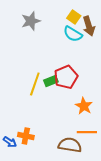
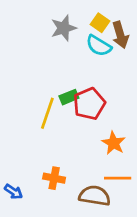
gray star: (31, 21) -> (64, 28), moved
green rectangle: (51, 81) -> (69, 97), moved
orange cross: (26, 136) -> (54, 178), moved

